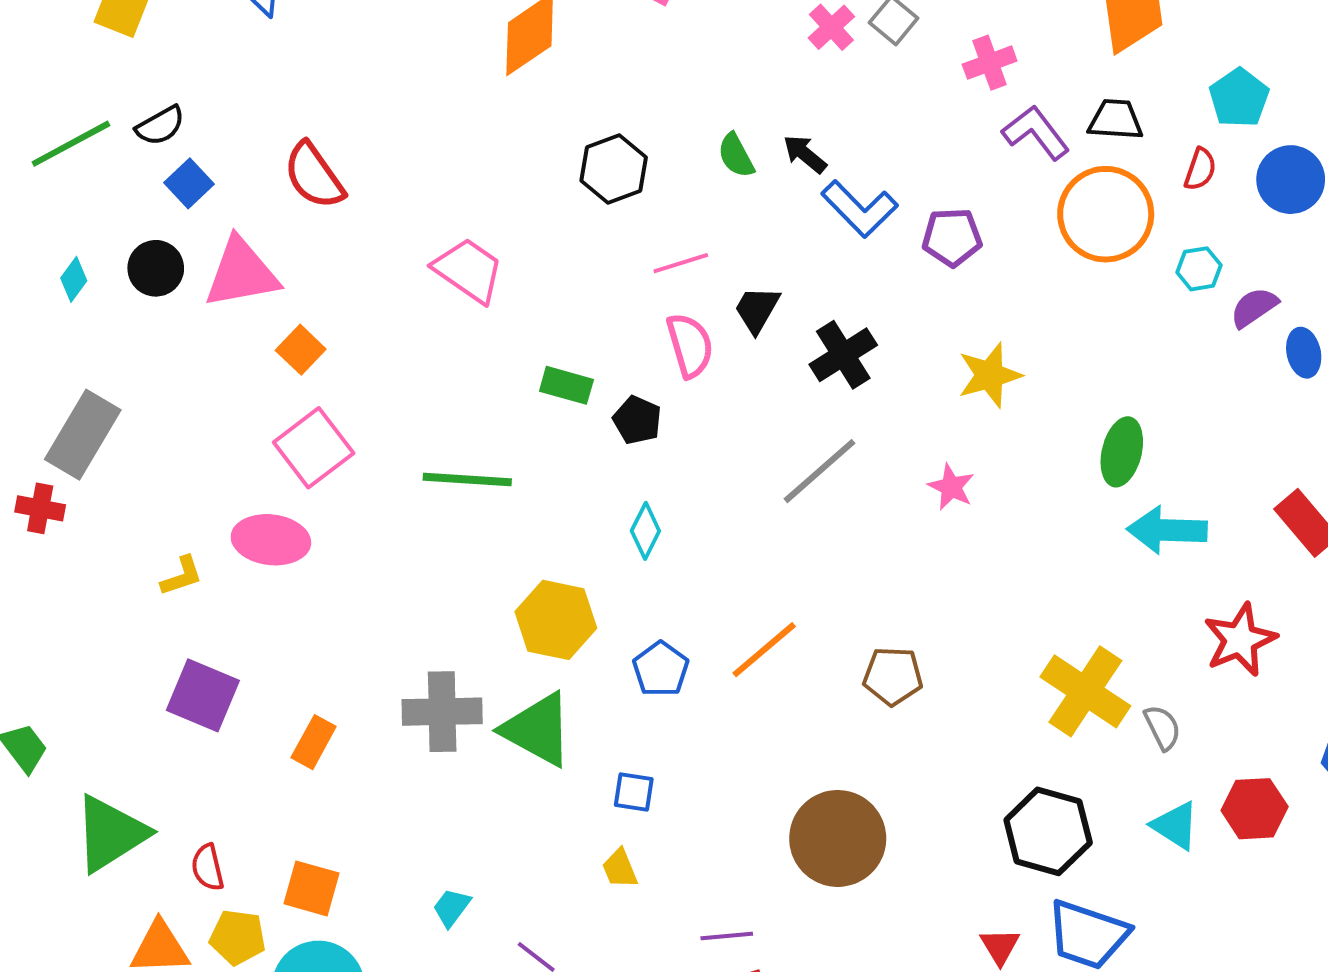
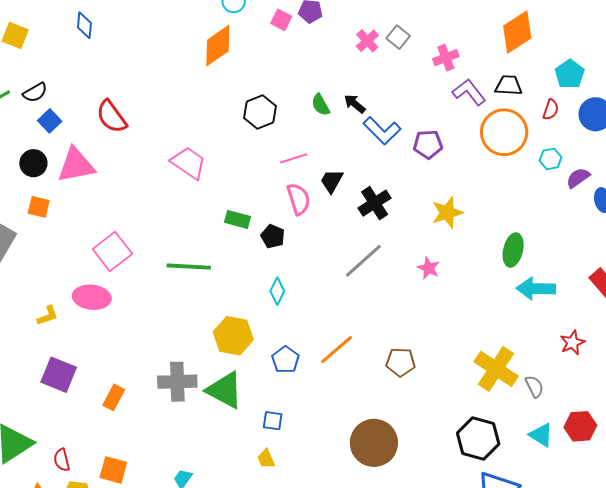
orange square: (301, 350) -> (39, 207), moved, turned -30
red star: (1240, 640) -> (572, 343), size x0.7

